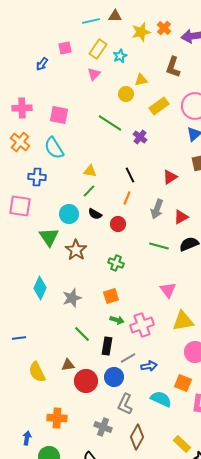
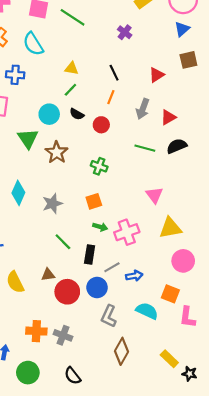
green line: (110, 123) -> (73, 17), moved
gray cross: (103, 427) -> (63, 335), moved

